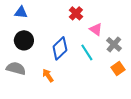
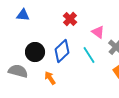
red cross: (76, 13) -> (70, 19), moved
black circle: (24, 40) -> (35, 52), moved

